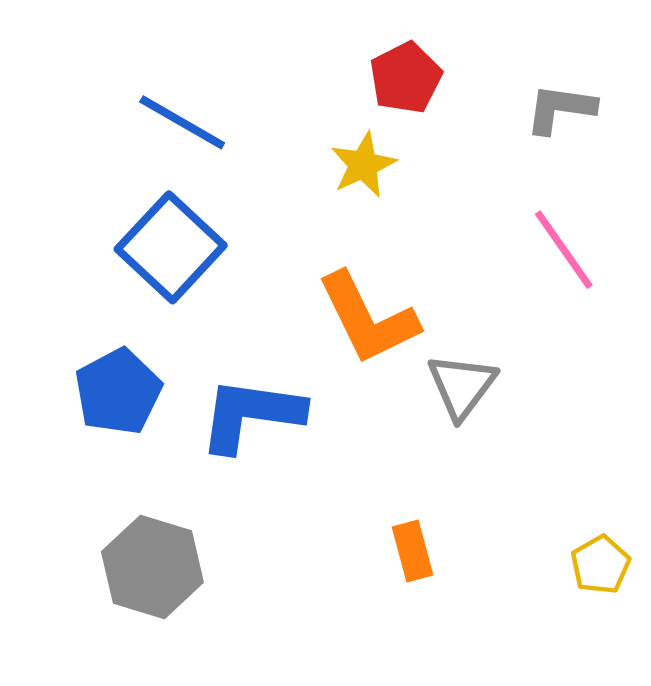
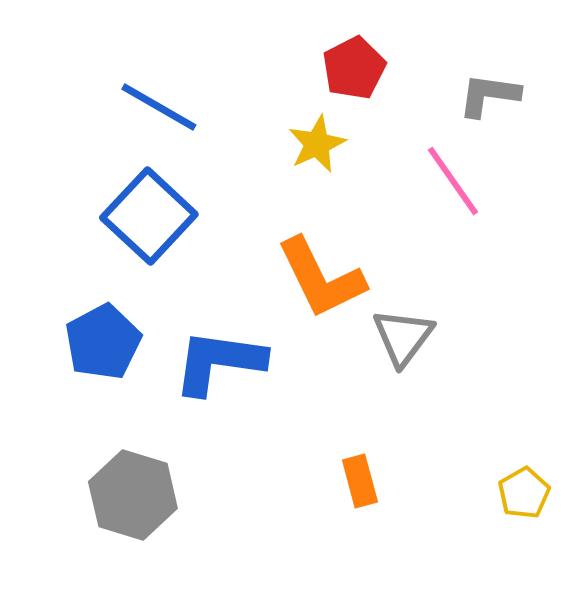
pink line: (564, 250) -> (453, 181), moved

